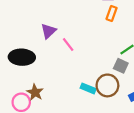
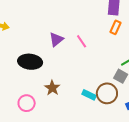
pink line: (68, 44) -> (82, 41), moved
brown star: (35, 92) -> (52, 88), moved

